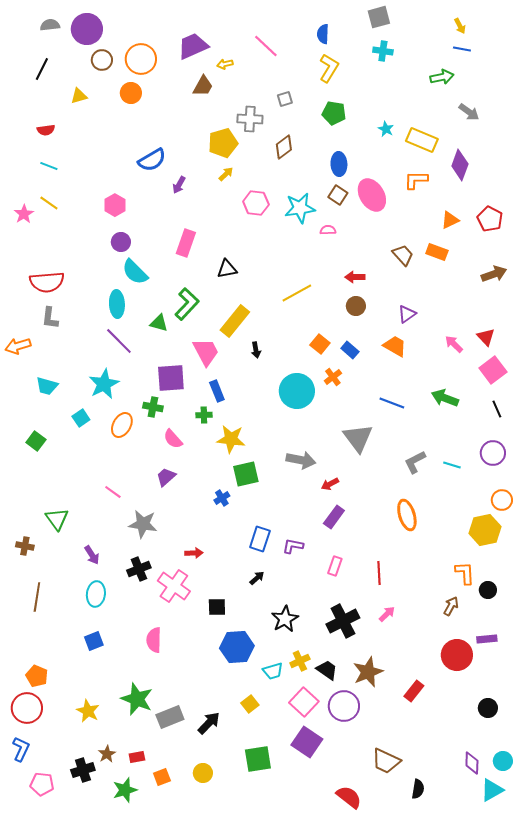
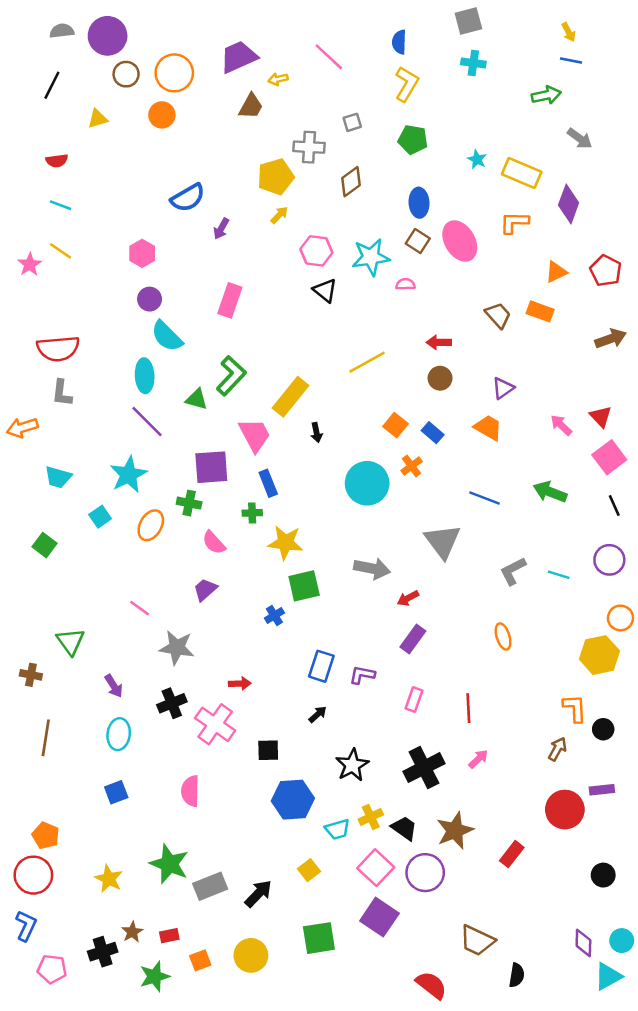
black triangle: (227, 269) -> (325, 290), moved, turned 50
orange ellipse: (407, 515) -> (503, 637), size x0.7
yellow circle: (203, 773) -> (251, 955), size x1.4

